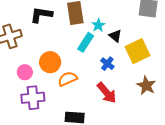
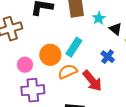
cyan rectangle: (86, 42) -> (74, 47), moved
red arrow: (107, 93) -> (92, 81), moved

